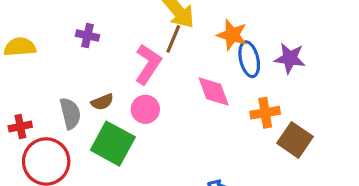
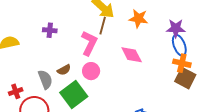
blue ellipse: (249, 59) -> (179, 45), moved
orange cross: (265, 113) -> (182, 63), moved, turned 30
green square: (113, 144) -> (74, 95), turned 32

